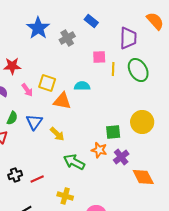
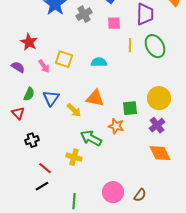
pink square: (99, 57) -> (114, 23), moved
red star: (12, 66) -> (29, 42), turned 30
orange triangle: (62, 101) -> (95, 98), moved
purple cross: (121, 157) -> (157, 125), moved
black cross: (15, 175) -> (32, 140), moved
red line: (37, 179) -> (45, 168), moved, turned 64
yellow cross: (65, 196) -> (74, 157), moved

